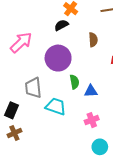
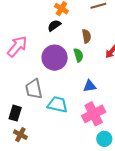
green semicircle: (74, 82) -> (78, 55), moved
pink cross: (92, 120) -> (94, 114), size x1.6
brown cross: (14, 133) -> (20, 135), turned -32

